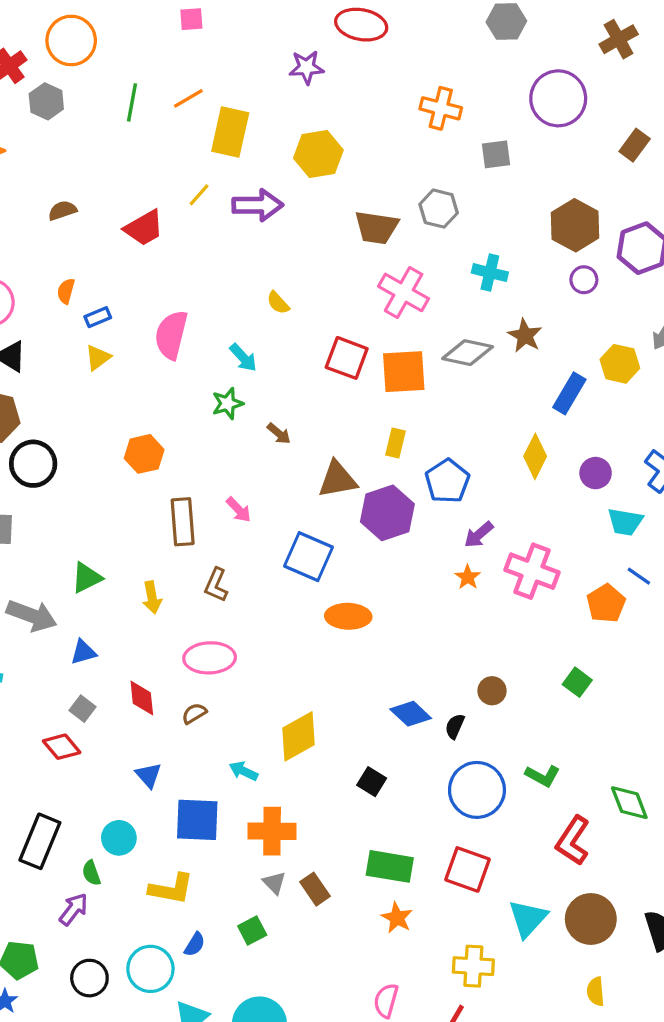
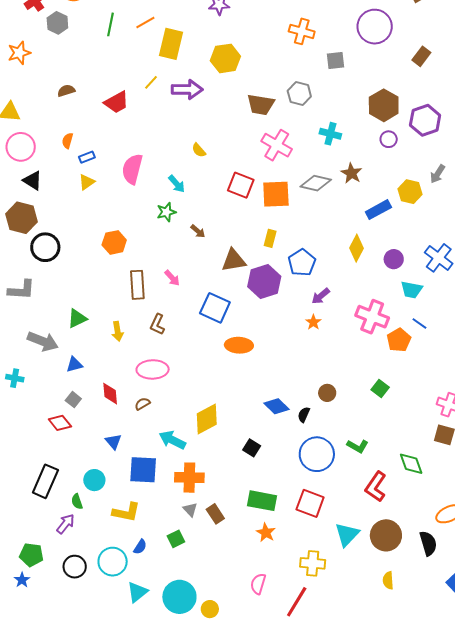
blue rectangle: (569, 393) -> (378, 210), turned 30
pink cross: (532, 571) -> (372, 317), moved
cyan arrow: (244, 771) -> (172, 440), size x1.5

